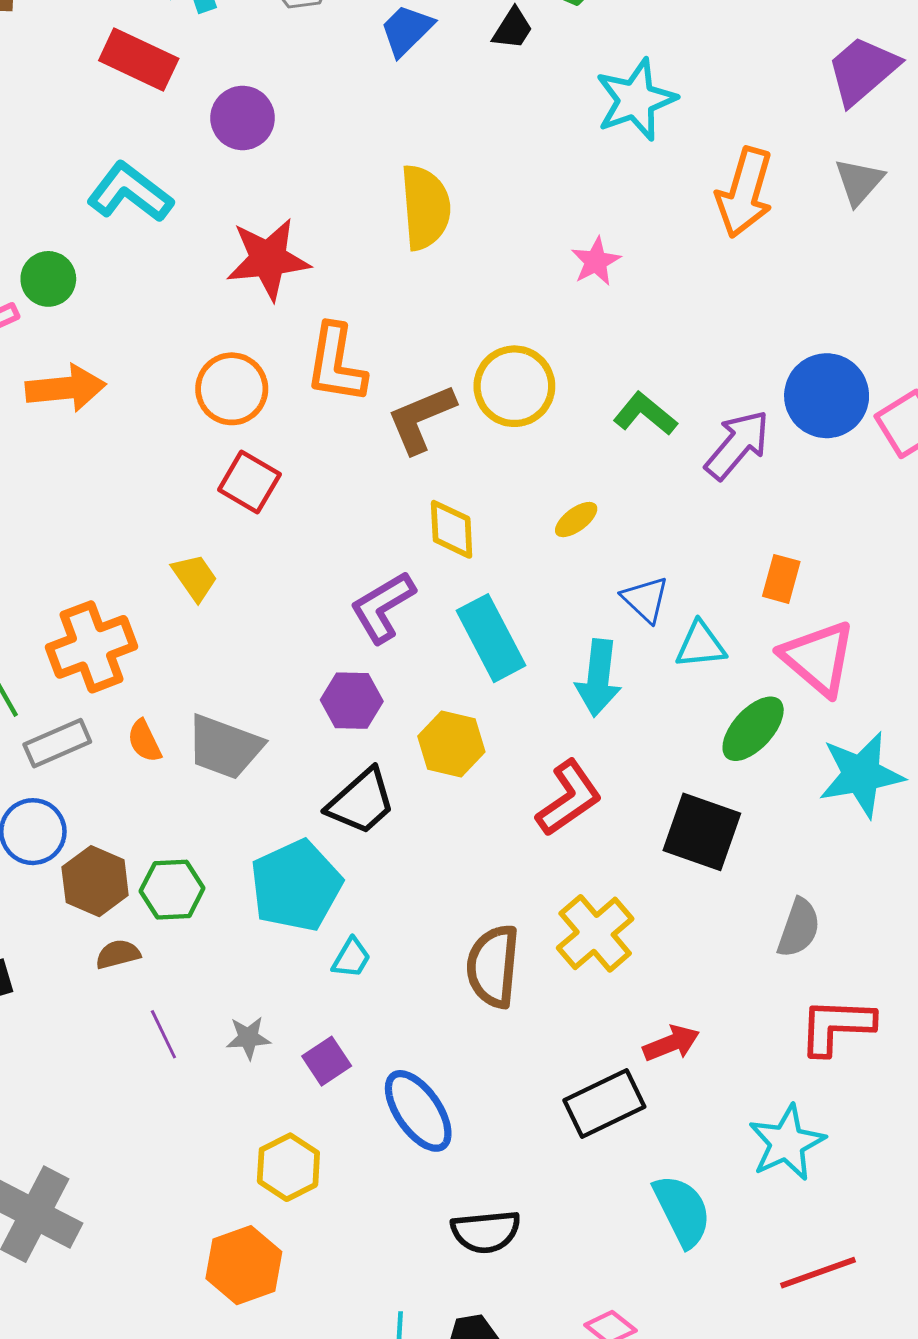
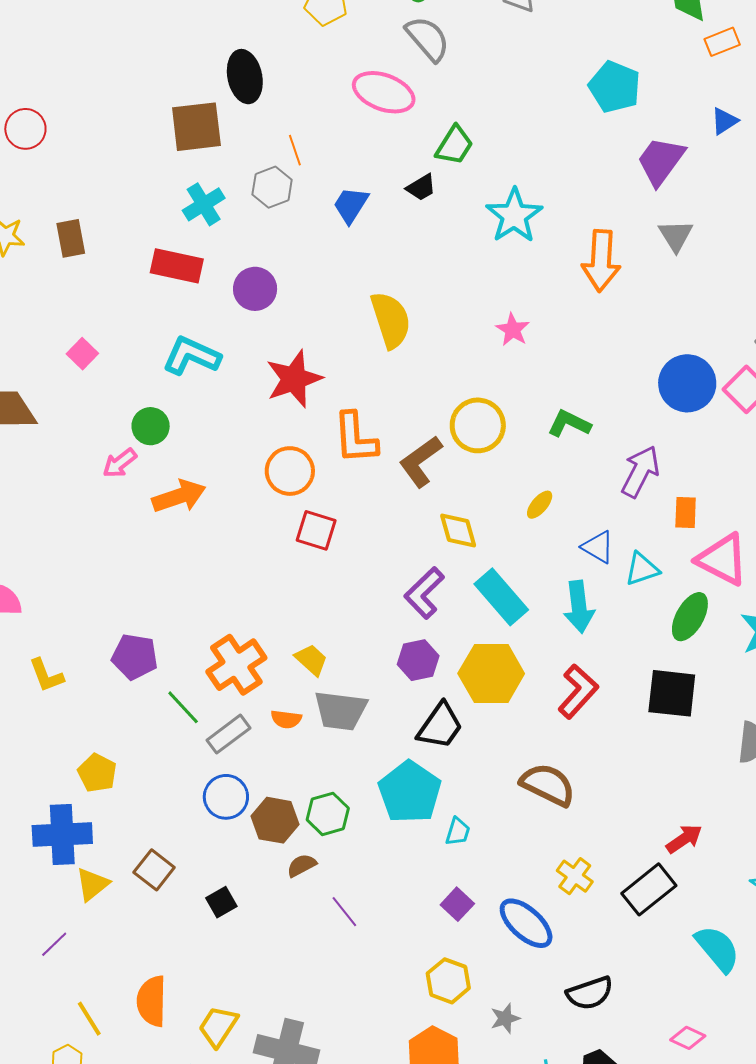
black trapezoid: (513, 29) -> (421, 187), turned 40
purple arrow: (737, 445) -> (640, 472), moved
yellow trapezoid: (195, 577) -> (311, 660), moved
orange semicircle: (144, 741) -> (286, 719), turned -44
yellow hexagon: (451, 744) -> (491, 674), size x1.4
yellow cross: (595, 933) -> (575, 876), moved, size x0.7
brown semicircle: (493, 966) -> (548, 785), moved, turned 124
gray star: (248, 1038) -> (505, 1018), moved

